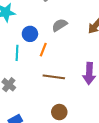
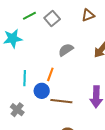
blue circle: (30, 34) -> (42, 91), moved

